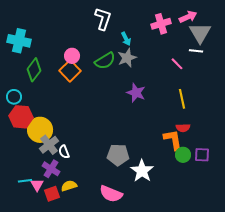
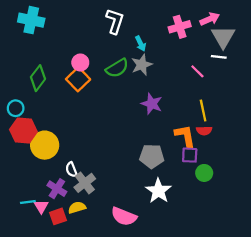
cyan cross: (19, 41) -> (31, 20), moved
red semicircle: (183, 128) -> (204, 131), moved
orange L-shape: (173, 140) -> (185, 136), moved
gray cross: (49, 145) -> (85, 183), moved
gray pentagon: (118, 155) -> (152, 156), moved
purple square: (202, 155) -> (190, 155), moved

